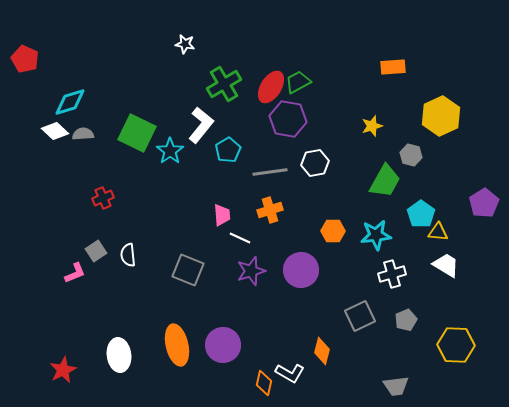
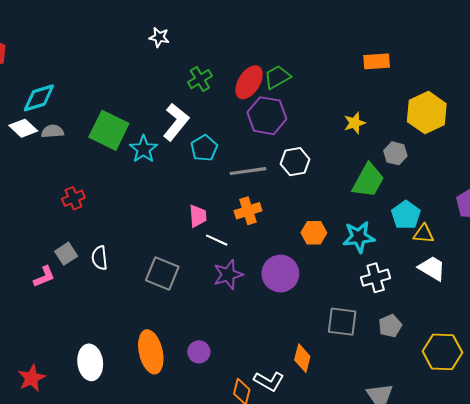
green cross: (224, 84) -> (200, 79), size x0.7
gray square: (360, 316) -> (342, 322), turned 32
purple circle: (223, 345) -> (199, 352), size x0.6

